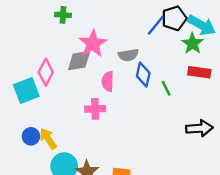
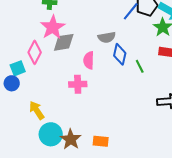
pink star: (93, 44) -> (53, 27), moved
cyan square: (26, 91) -> (18, 68), size x0.7
blue circle: (31, 136) -> (12, 83), moved

